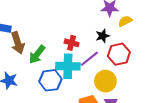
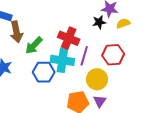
black star: (103, 36) -> (99, 22), moved
red cross: (72, 43) -> (69, 38), size x1.5
purple line: (90, 59) -> (84, 56), turned -42

